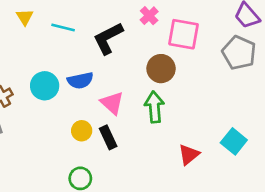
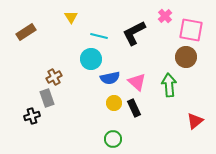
cyan line: (63, 28) -> (99, 36), moved
brown circle: (161, 69) -> (186, 57), moved
blue semicircle: (80, 80) -> (110, 78), moved
cyan circle: (45, 86) -> (91, 59), moved

